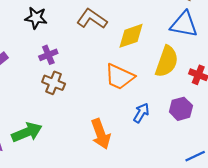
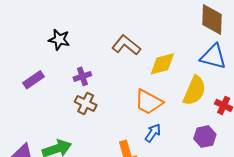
black star: (36, 18) -> (59, 40), moved
blue arrow: (141, 113) -> (153, 133), moved

